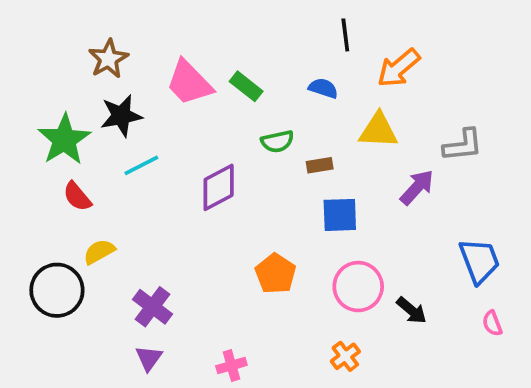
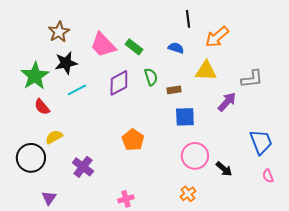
green semicircle: (277, 141) -> (151, 77), turned -96
purple diamond: (219, 187) -> (119, 83), moved
orange pentagon: (276, 274) -> (133, 140), moved
purple triangle: (149, 358) -> (49, 198), moved

